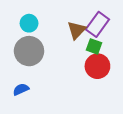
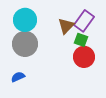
cyan circle: (29, 23) -> (25, 20), size x1.5

